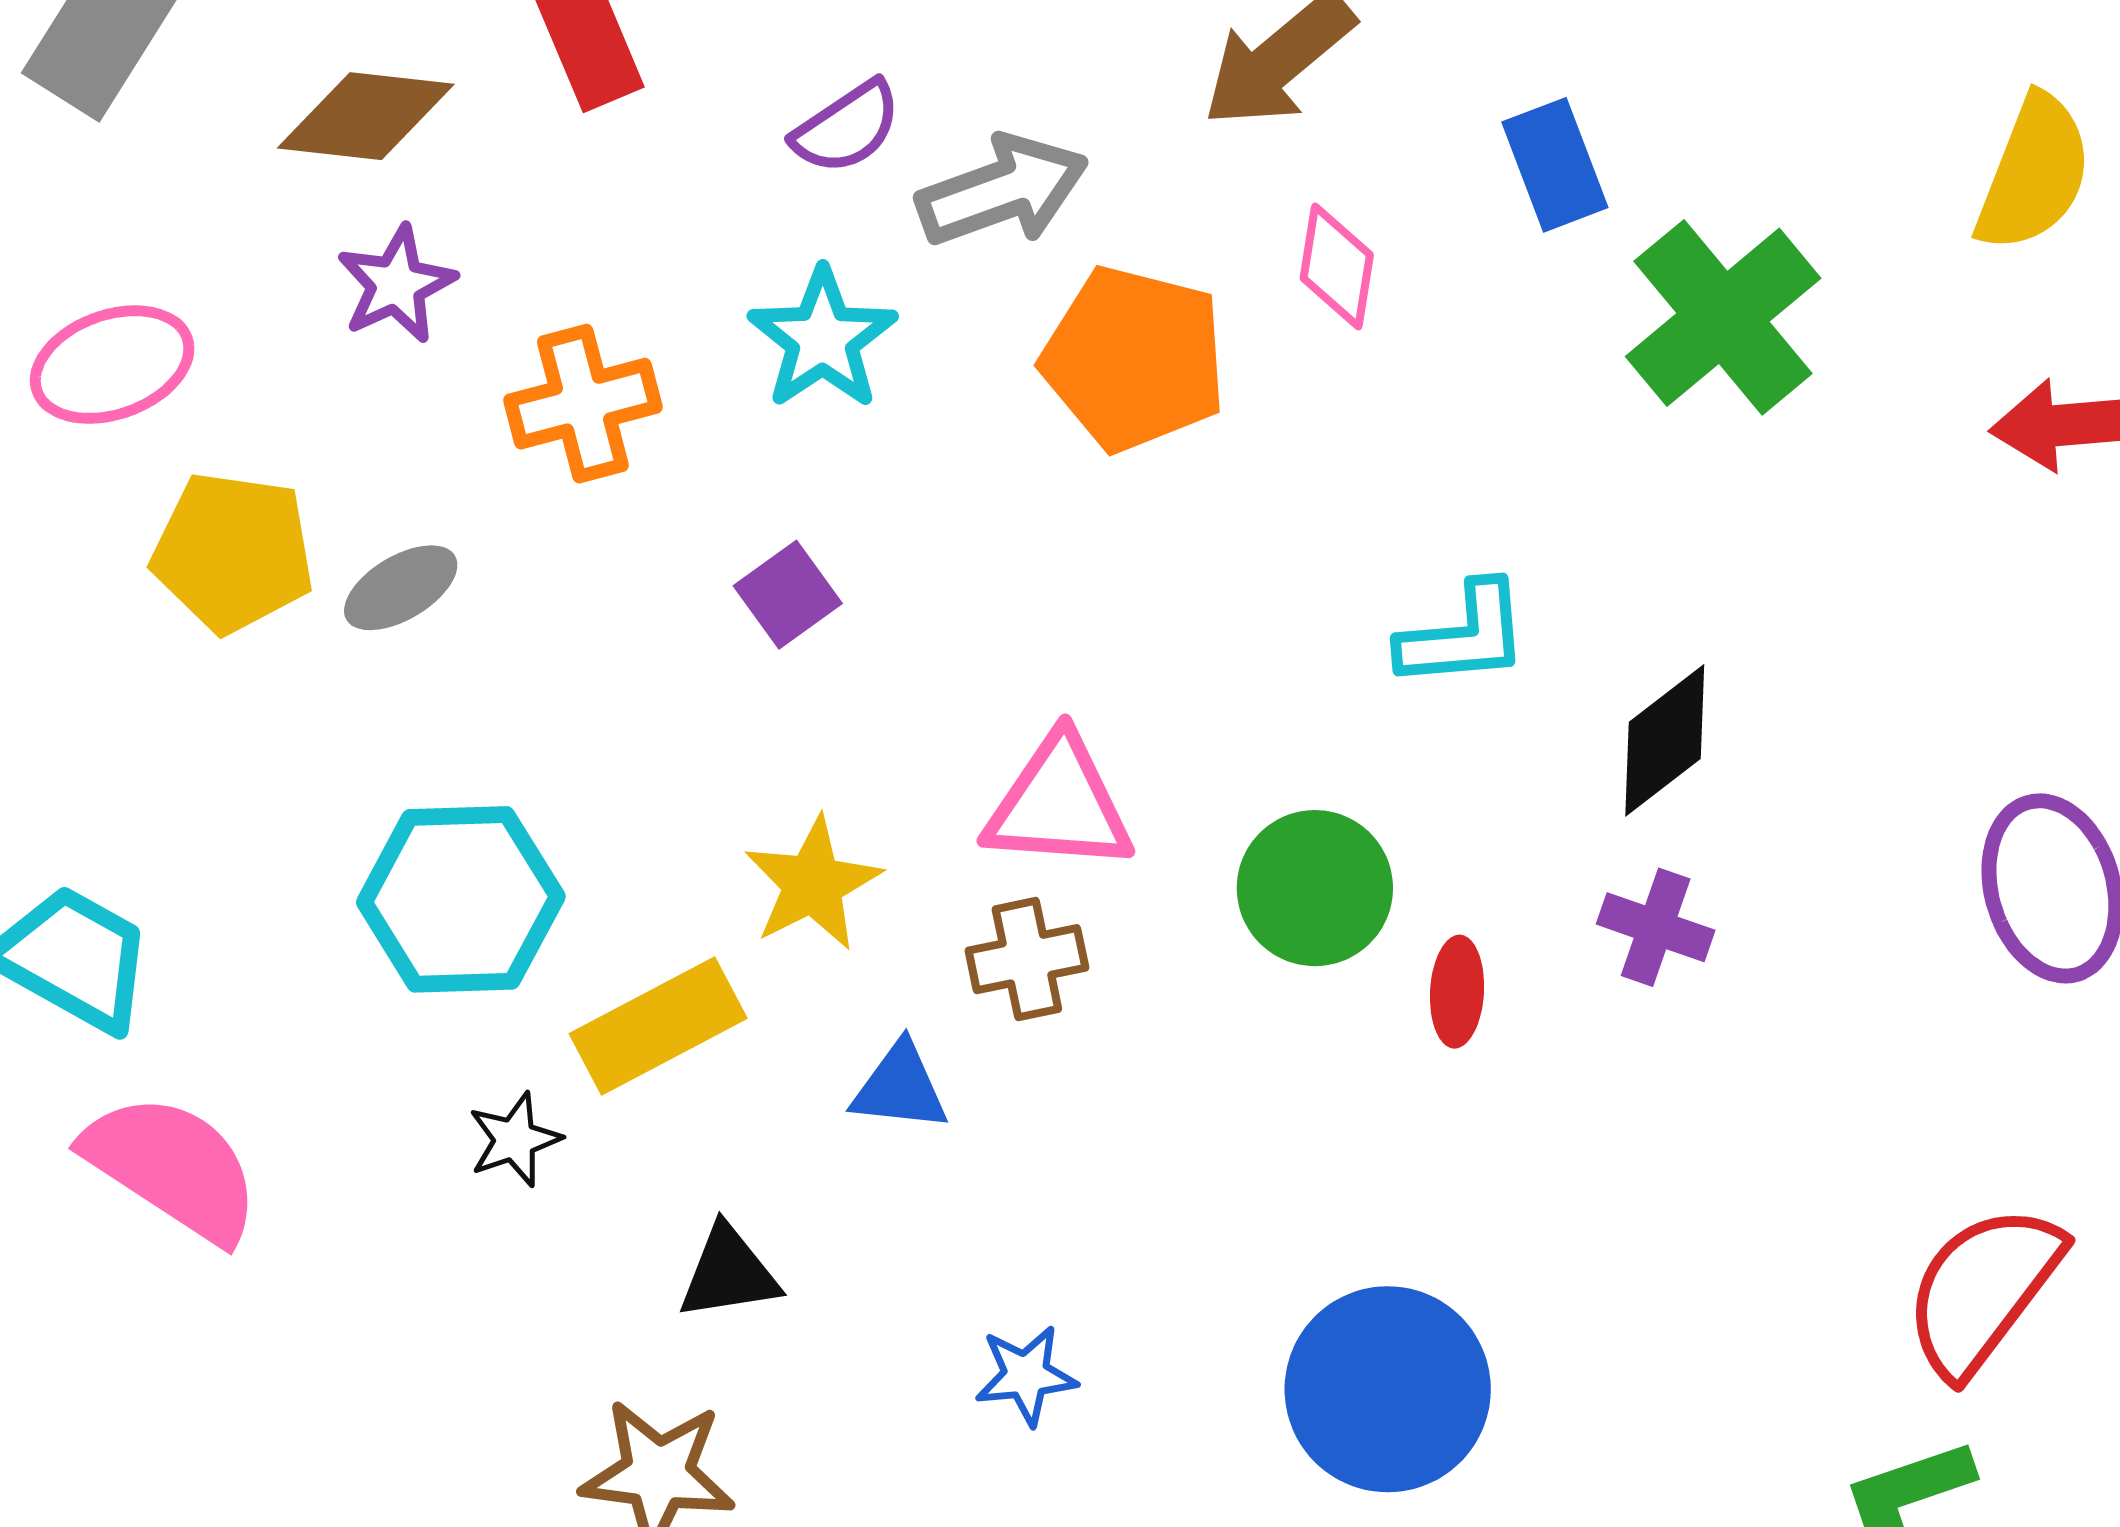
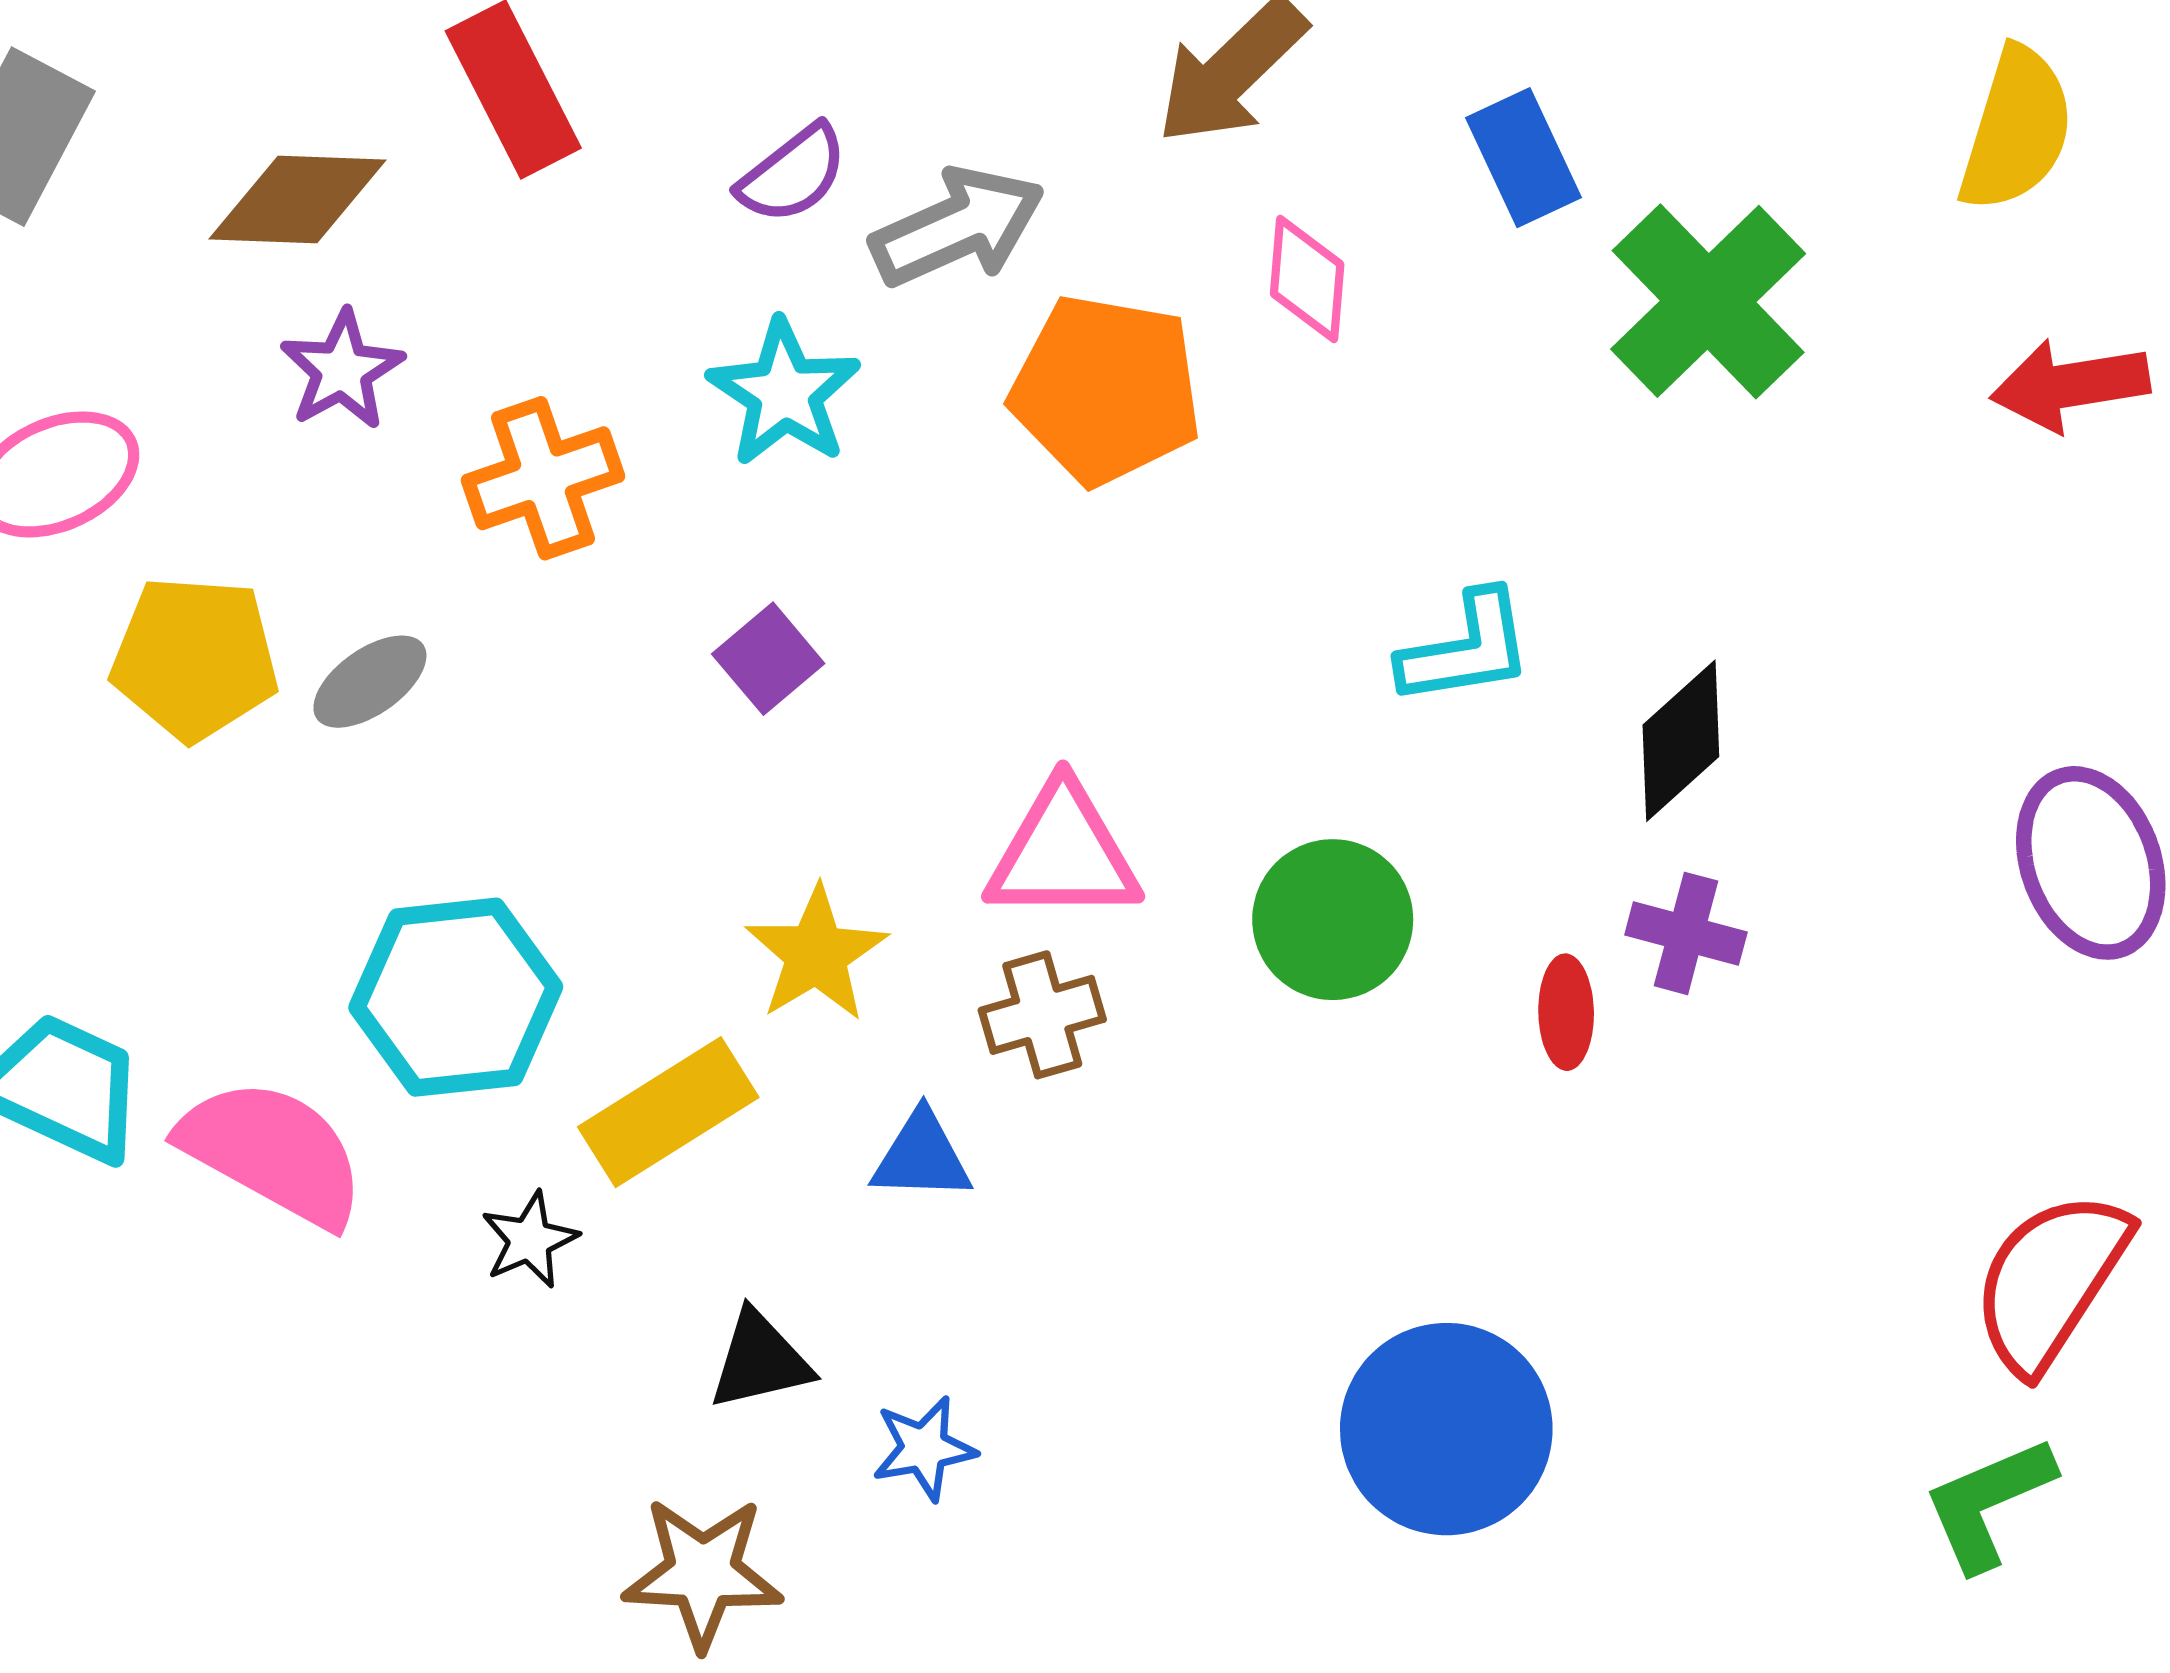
red ellipse: (1457, 992) -> (1566, 1012), moved
pink semicircle: (172, 1167) -> (273, 1152), moved
blue star: (1026, 1375) -> (924, 1448), moved

